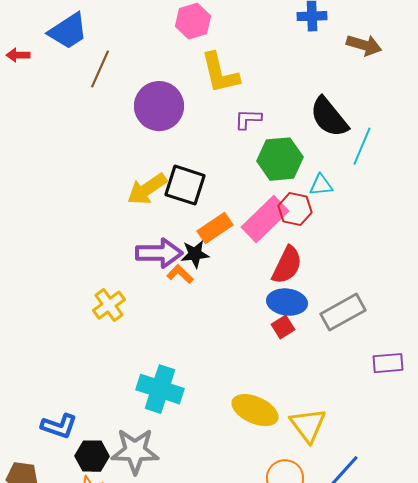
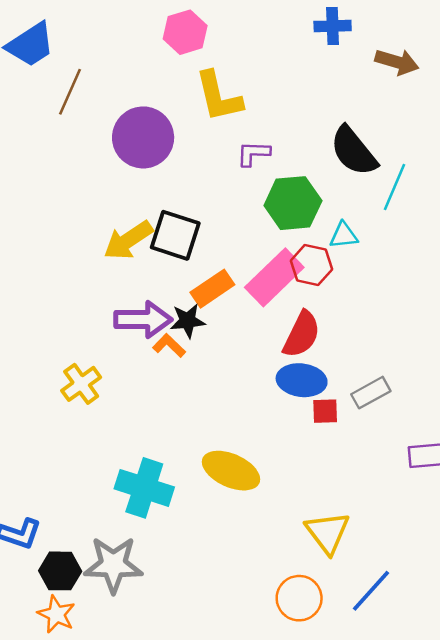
gray rectangle: (343, 312) -> (371, 393), size x0.7
red square: (283, 327) -> (325, 411), moved, turned 30
yellow ellipse: (255, 410) -> (231, 471), moved

